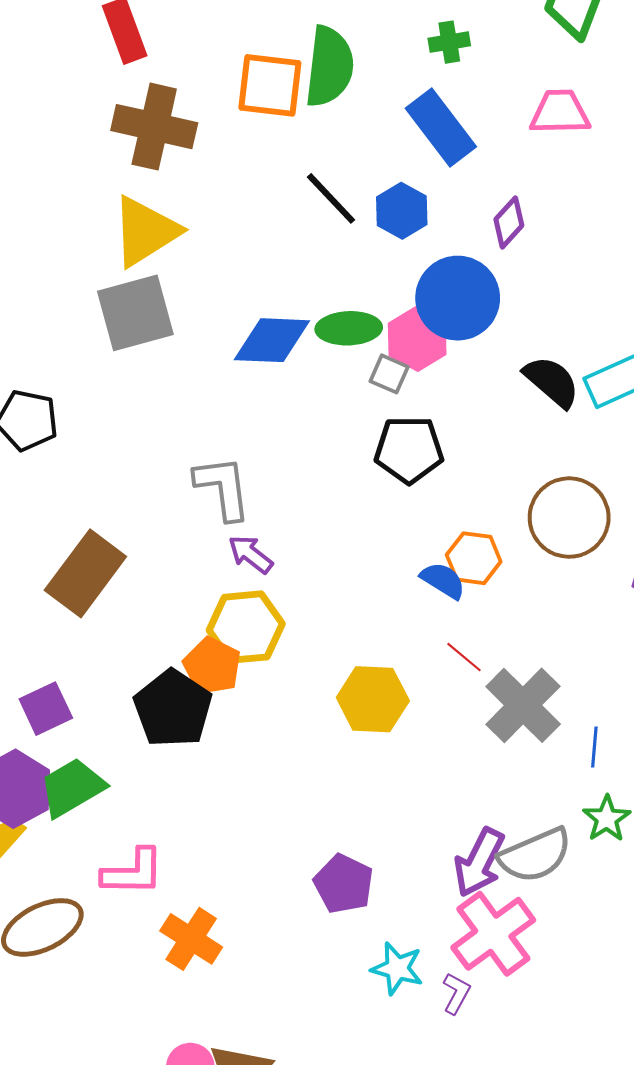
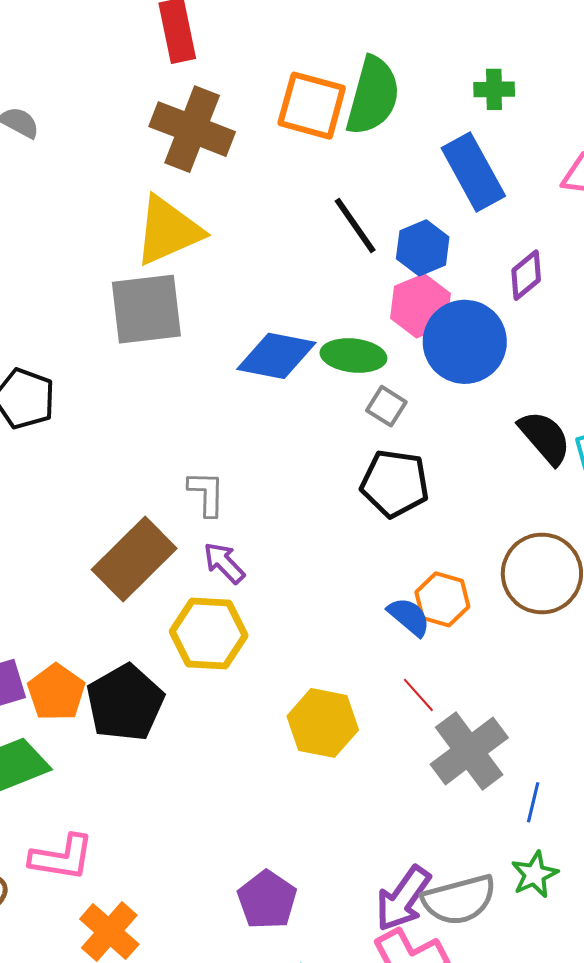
pink hexagon: (417, 339) -> (420, 306), moved
gray L-shape: (223, 488) -> (207, 493), size x0.7
brown rectangle: (85, 573) -> (134, 559), moved
orange pentagon: (212, 666) -> (56, 692), moved

